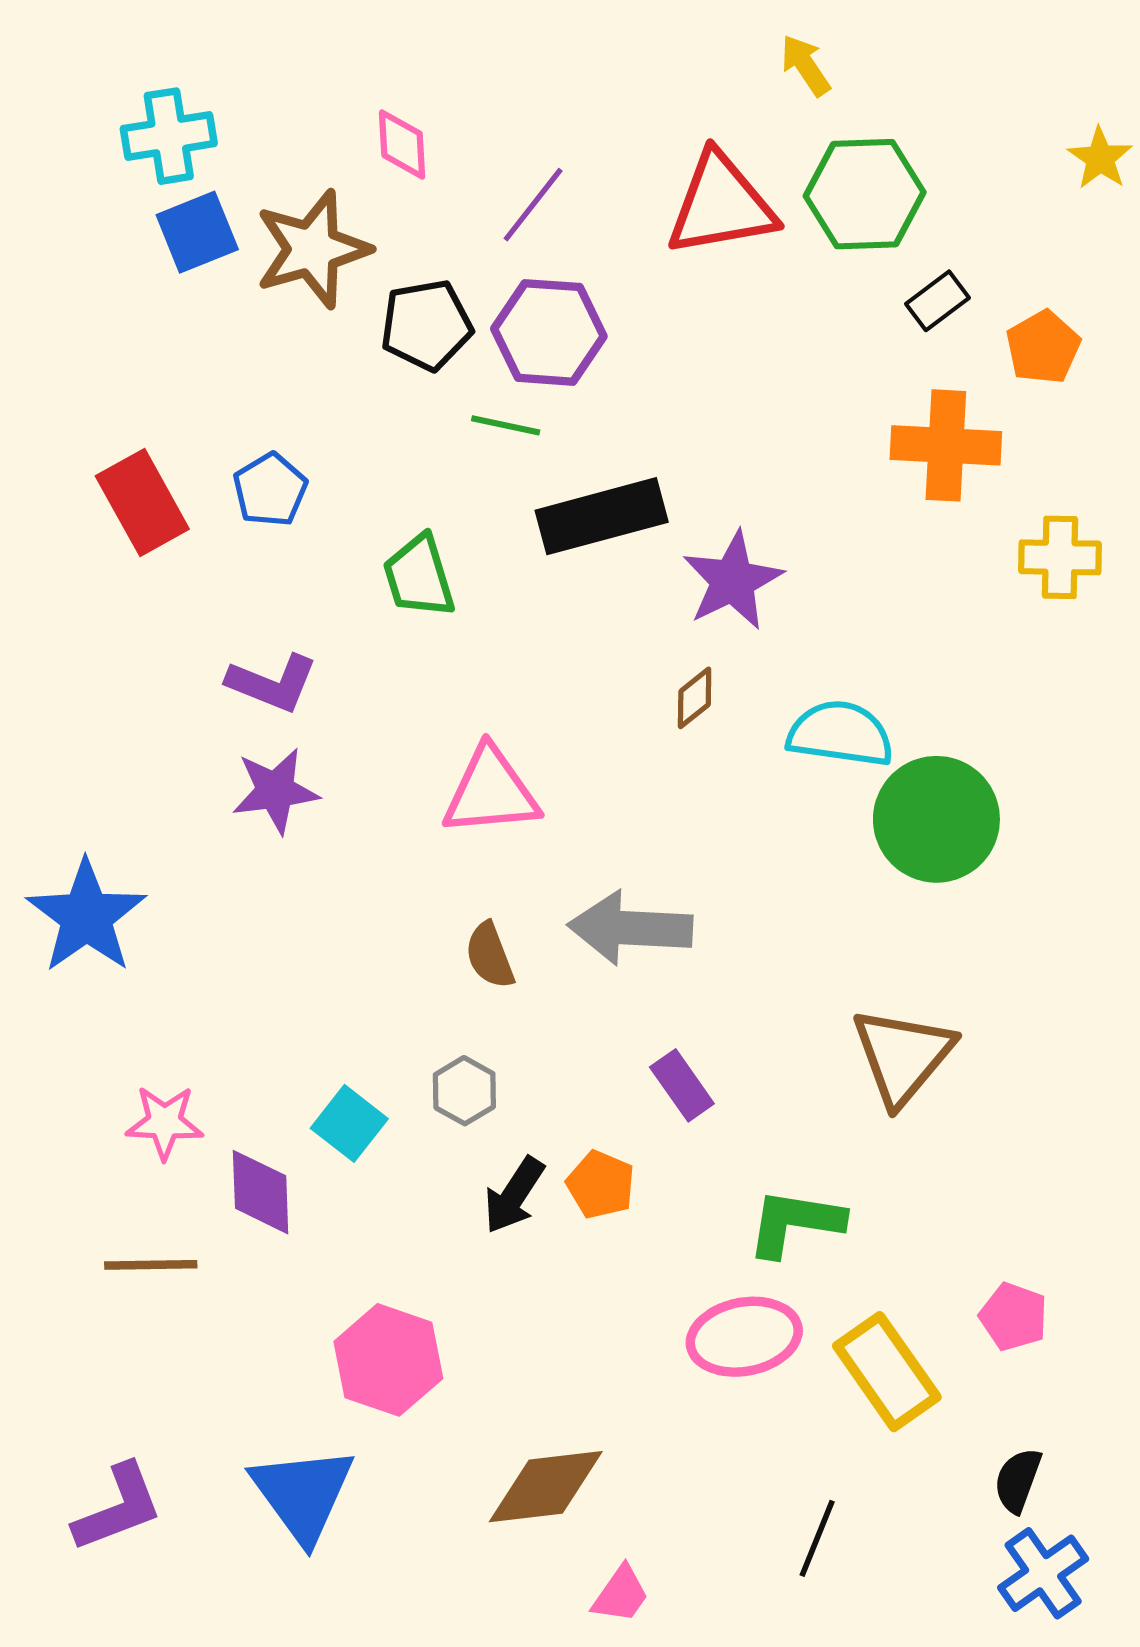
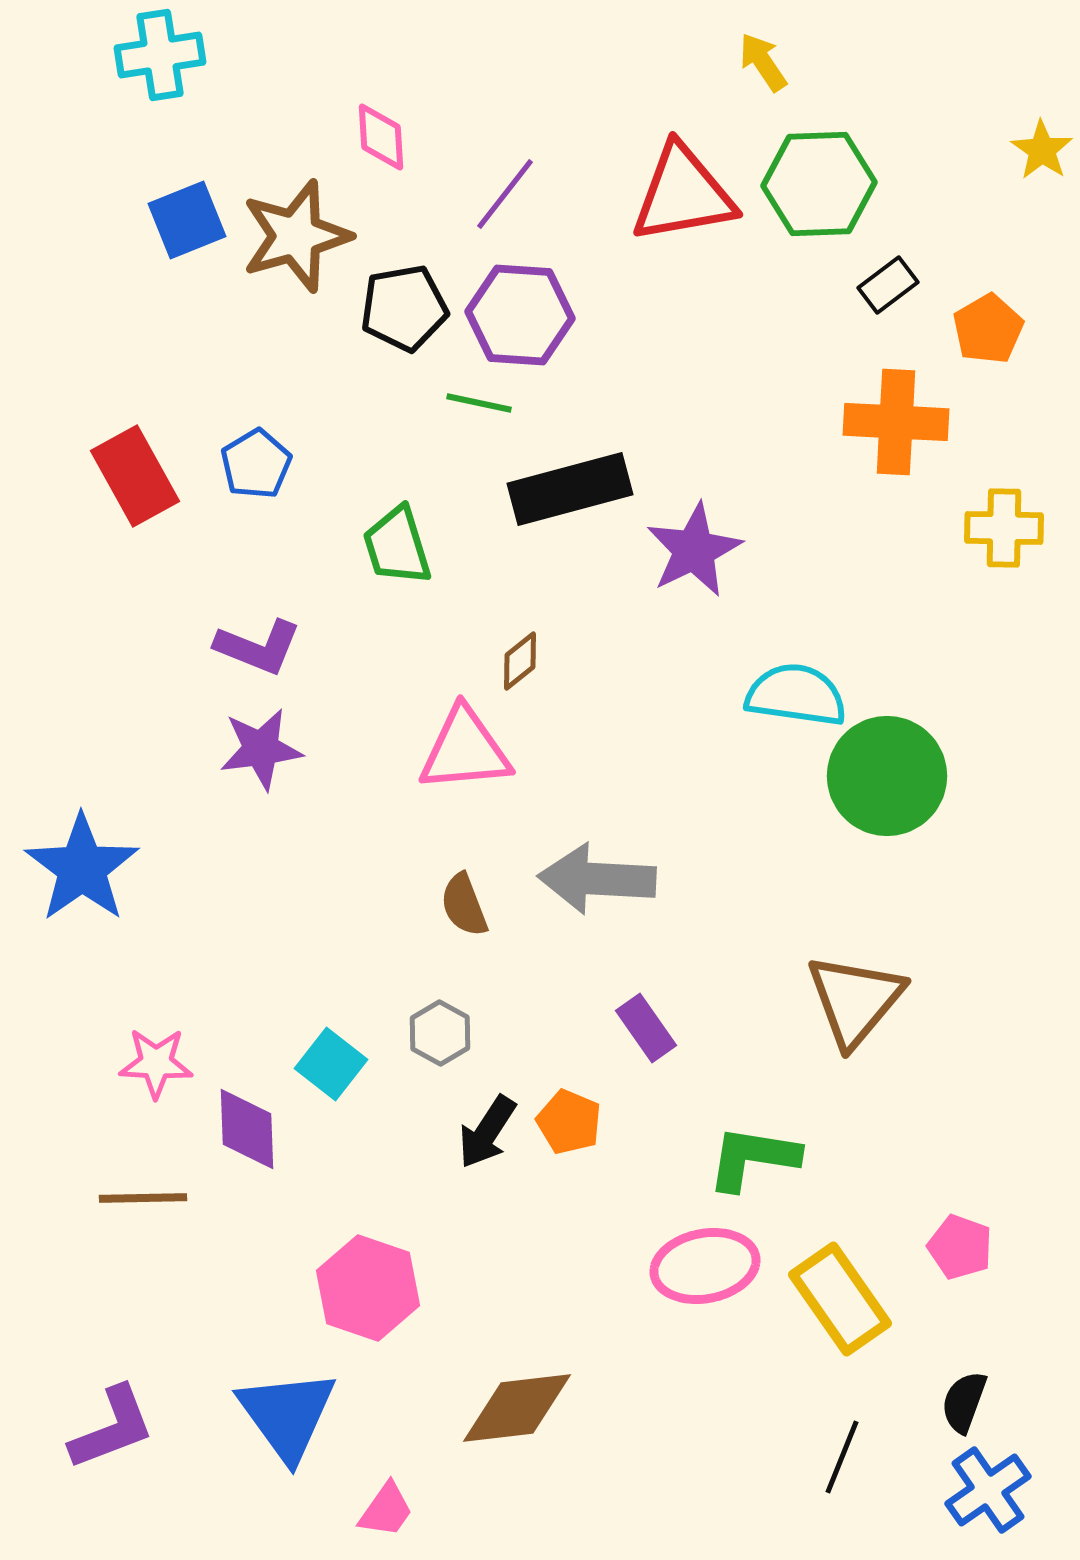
cyan cross: (169, 136) -> (160, 55), moved
brown diamond: (695, 698) -> (520, 661), moved
black line: (817, 1538) -> (842, 1457), moved
pink trapezoid: (621, 1594) -> (386, 1510), moved

